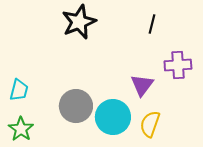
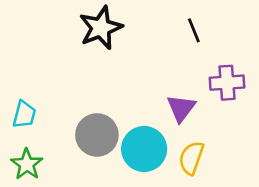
black line: (152, 24) -> (194, 30), turned -36

